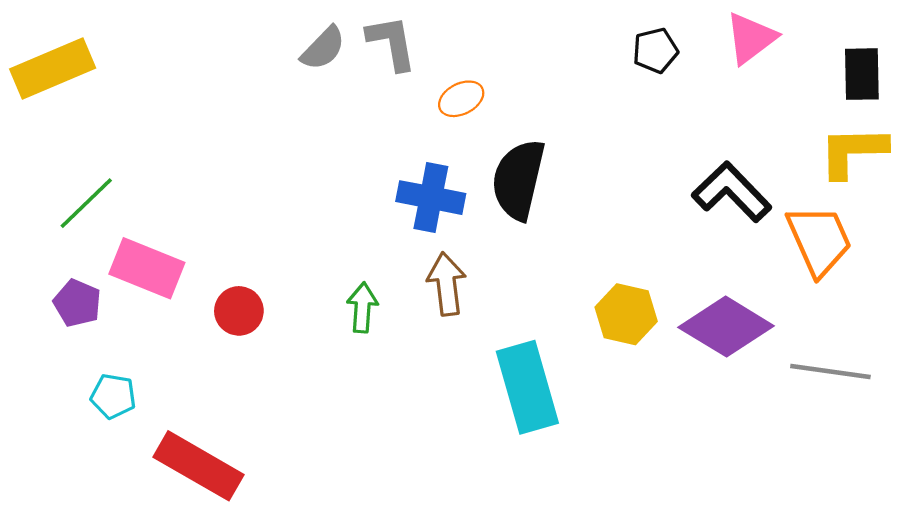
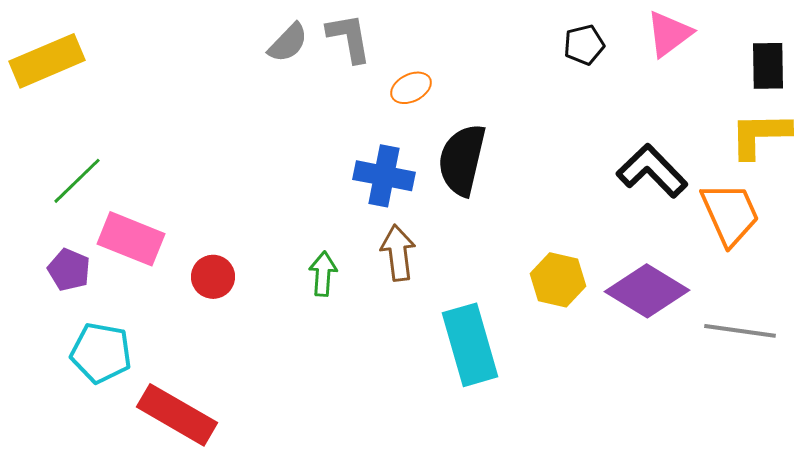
cyan pentagon: (113, 396) -> (101, 353), size x1.5

